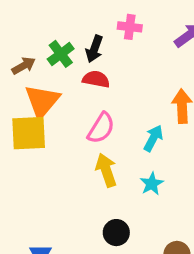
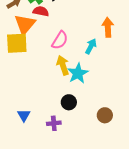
red semicircle: (96, 79) -> (41, 11), moved
cyan star: (152, 184) -> (78, 73), moved, size x1.5

